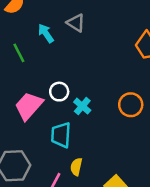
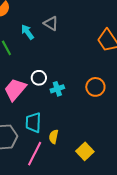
cyan cross: (82, 106) -> (57, 89), turned 32
cyan trapezoid: (61, 135) -> (33, 123), moved

